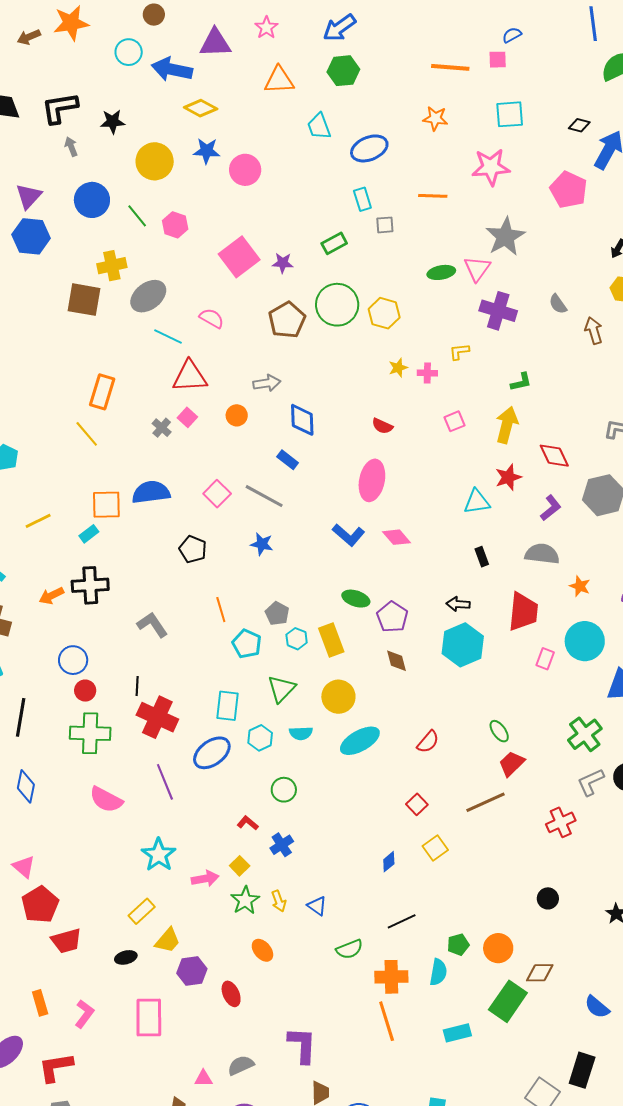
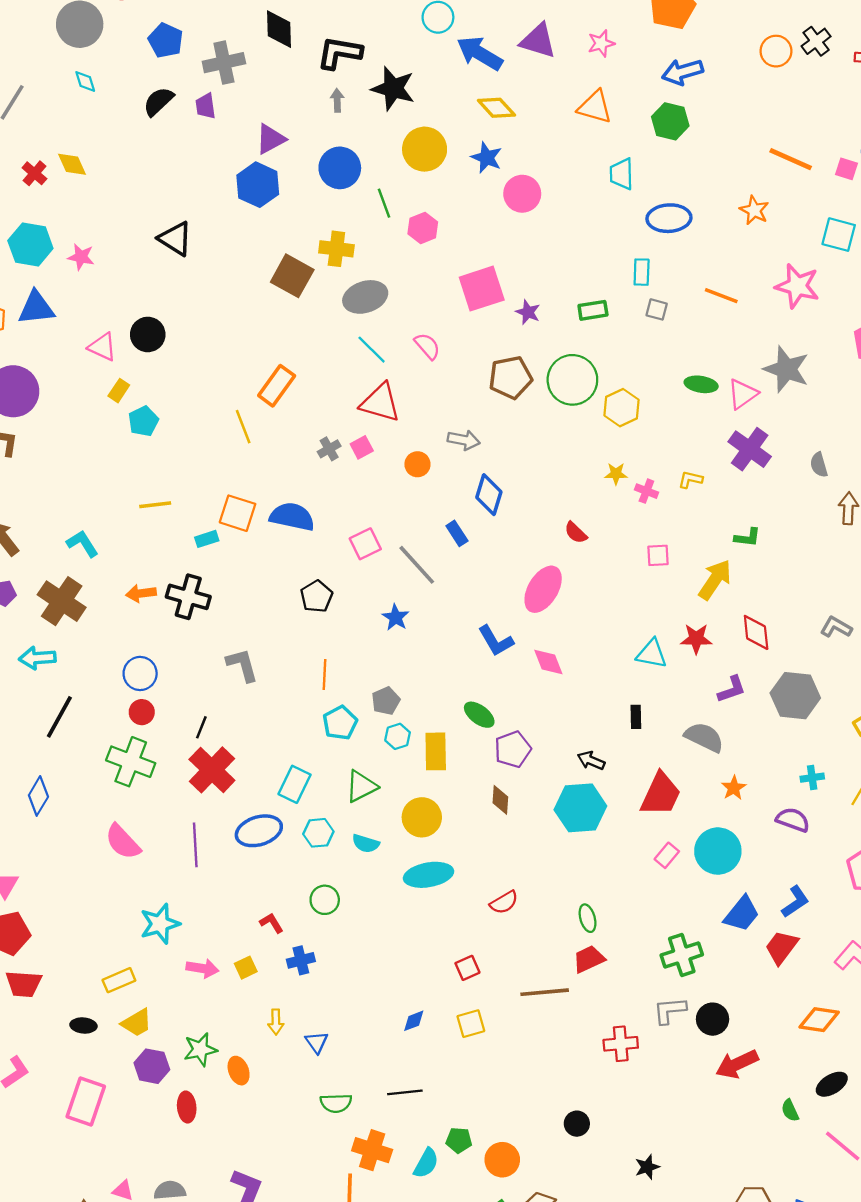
black star: (113, 122) -> (393, 89), size x1.5
gray star: (505, 237) -> (786, 369), turned 30
green star: (245, 900) -> (200, 1049), moved

